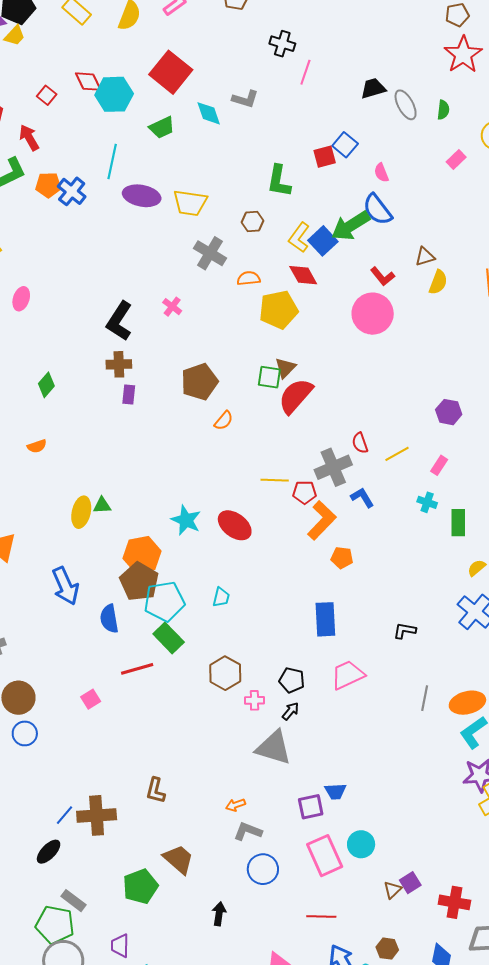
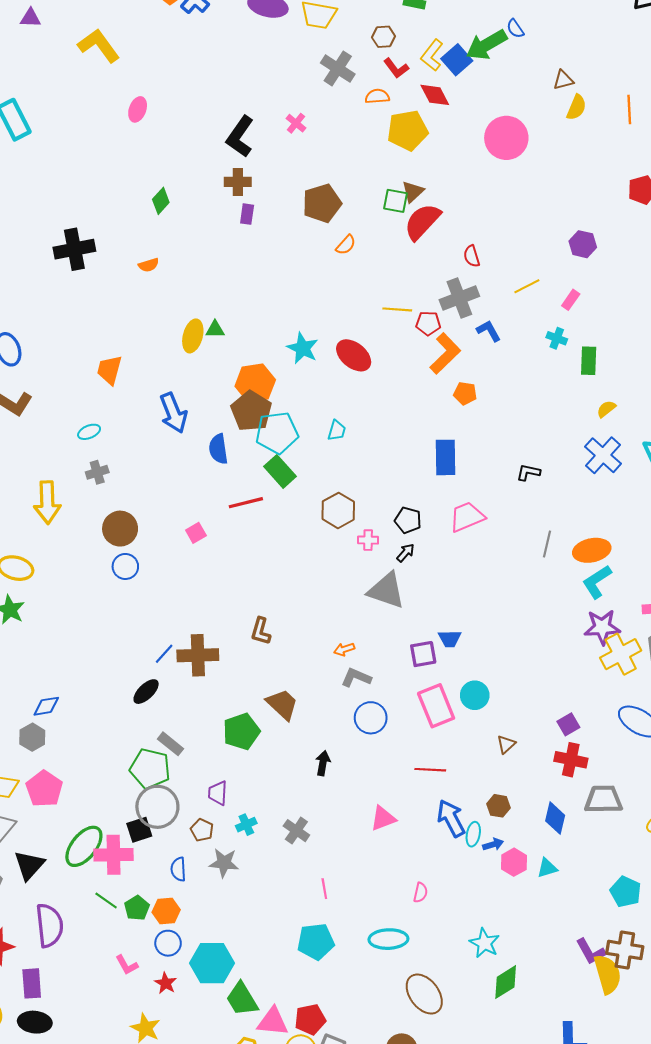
blue semicircle: (377, 209) -> (515, 29), size x0.6
red L-shape: (383, 276) -> (396, 68), moved
red semicircle: (360, 443) -> (472, 256), moved
purple square: (410, 883) -> (568, 724), moved

